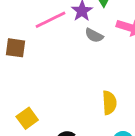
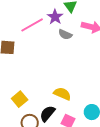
yellow semicircle: (109, 103) -> (62, 94), moved, turned -60

